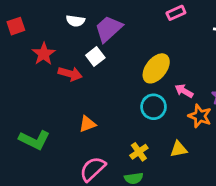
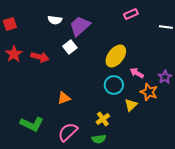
red star: (44, 54) -> (14, 54), moved
red arrow: (70, 74) -> (40, 57), moved
green L-shape: (34, 140) -> (32, 124), moved
yellow triangle: (179, 149) -> (131, 105), moved, turned -32

